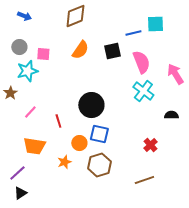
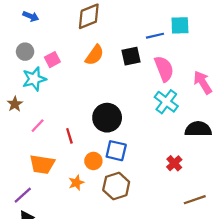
pink square: (43, 54) -> (52, 60), turned -32
black semicircle: (171, 115) -> (198, 129), size x1.6
brown line: (144, 180) -> (195, 200), moved

